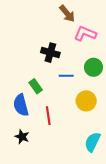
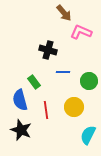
green circle: (93, 67) -> (89, 81), moved
yellow circle: (86, 101) -> (74, 107), moved
black star: (22, 137) -> (21, 130), size x1.5

